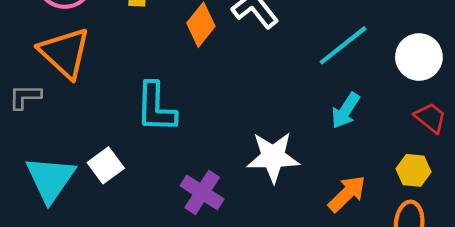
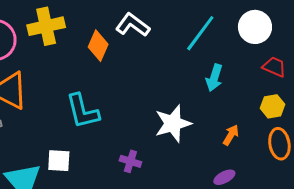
white square: (106, 165) -> (59, 161), turned -35
purple cross: (202, 192) -> (130, 161), size x0.7
orange arrow: (347, 194) -> (231, 135), size x0.7

